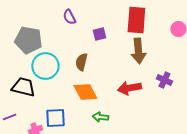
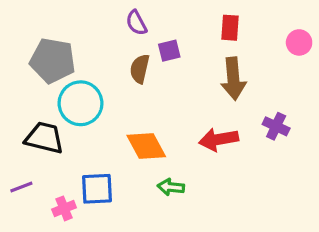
purple semicircle: (69, 17) -> (136, 23), moved
red rectangle: (136, 20) -> (230, 28), size x0.6
brown semicircle: (81, 62) -> (140, 69), moved

